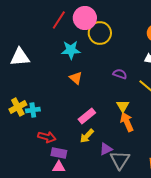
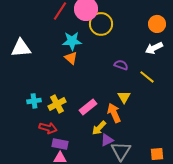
orange triangle: (76, 78) -> (71, 58), moved
yellow cross: (18, 107) -> (57, 104), moved
orange arrow: (127, 122) -> (114, 113), moved
yellow arrow: (87, 136) -> (99, 128), moved

